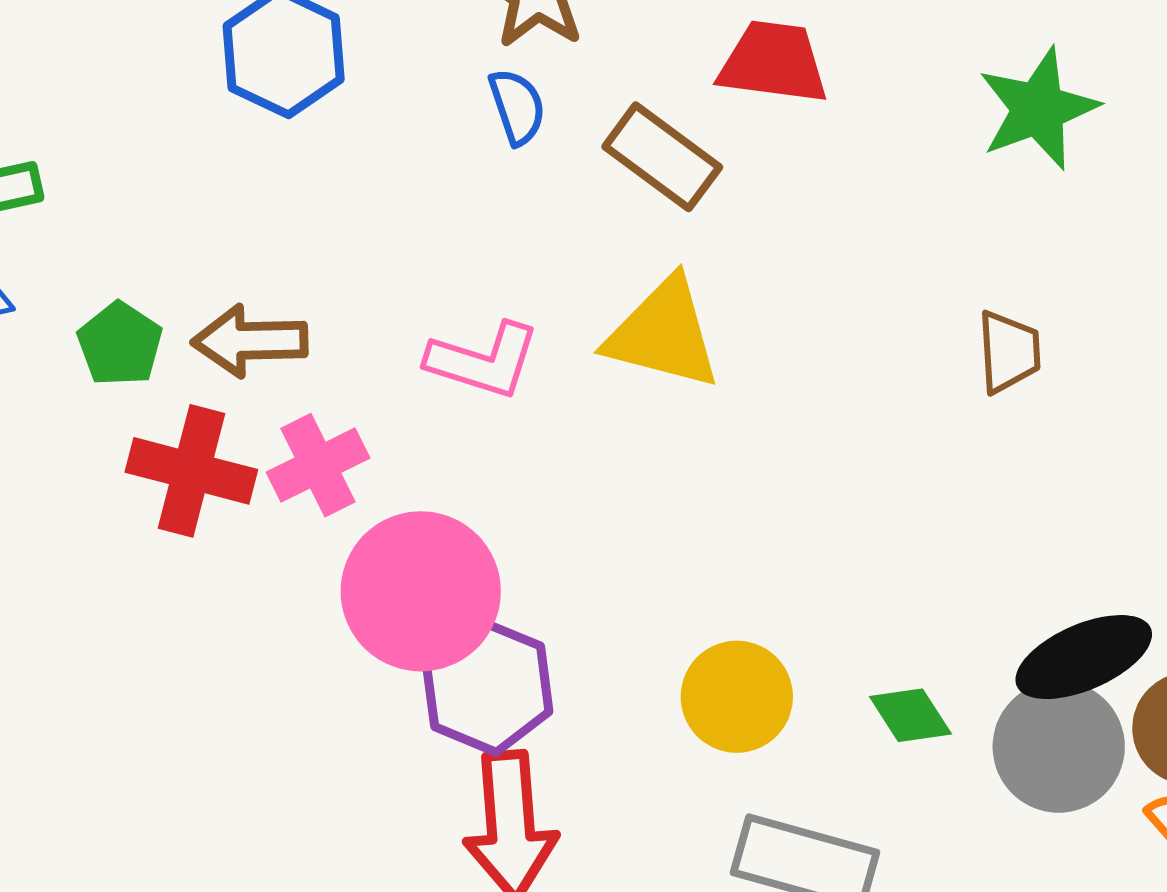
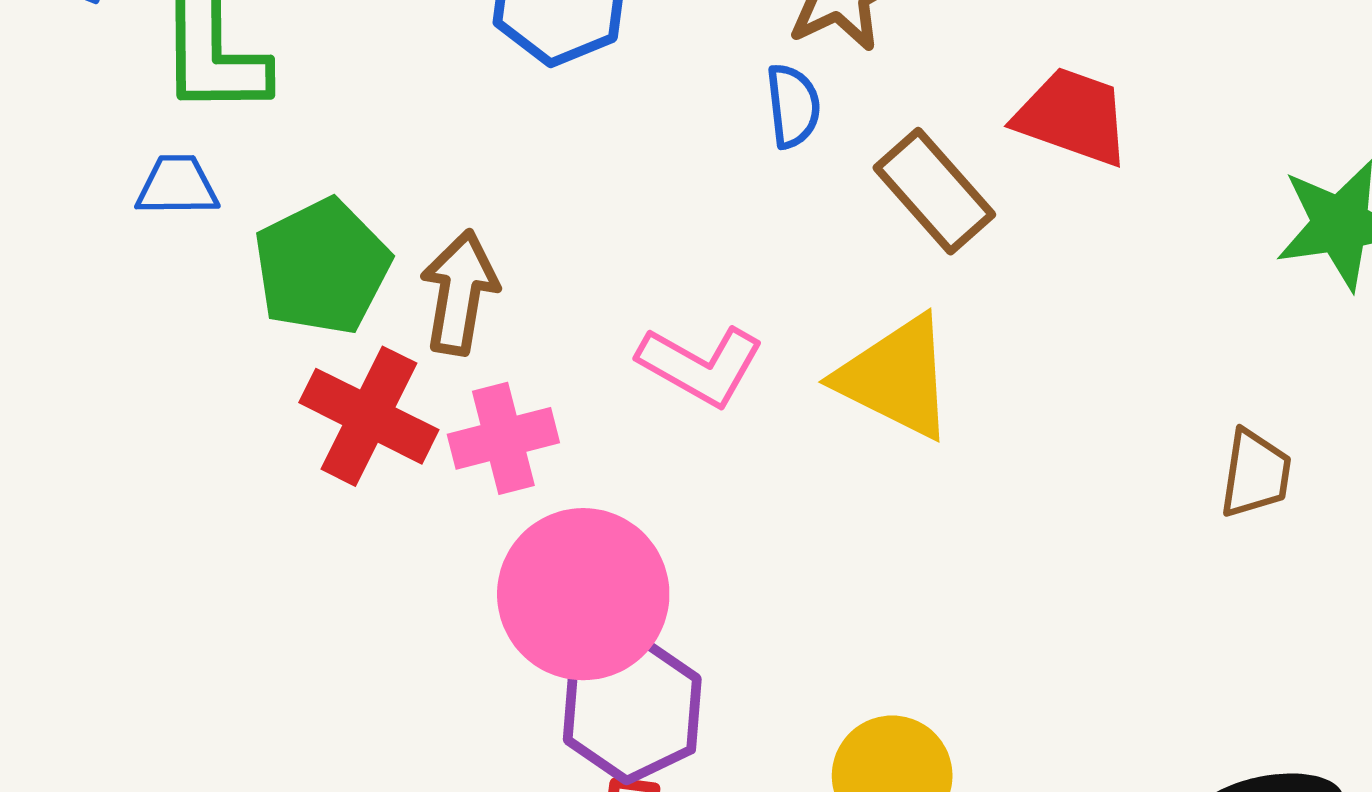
brown arrow: (250, 341) -> (459, 292), turned 89
green pentagon: (120, 344) -> (322, 267), size x1.5

